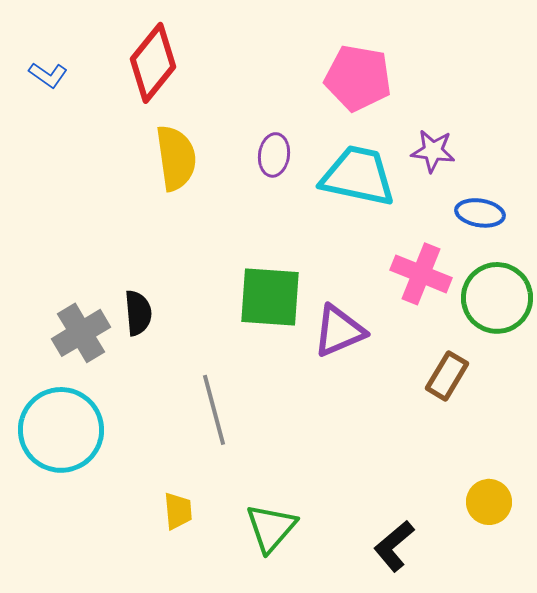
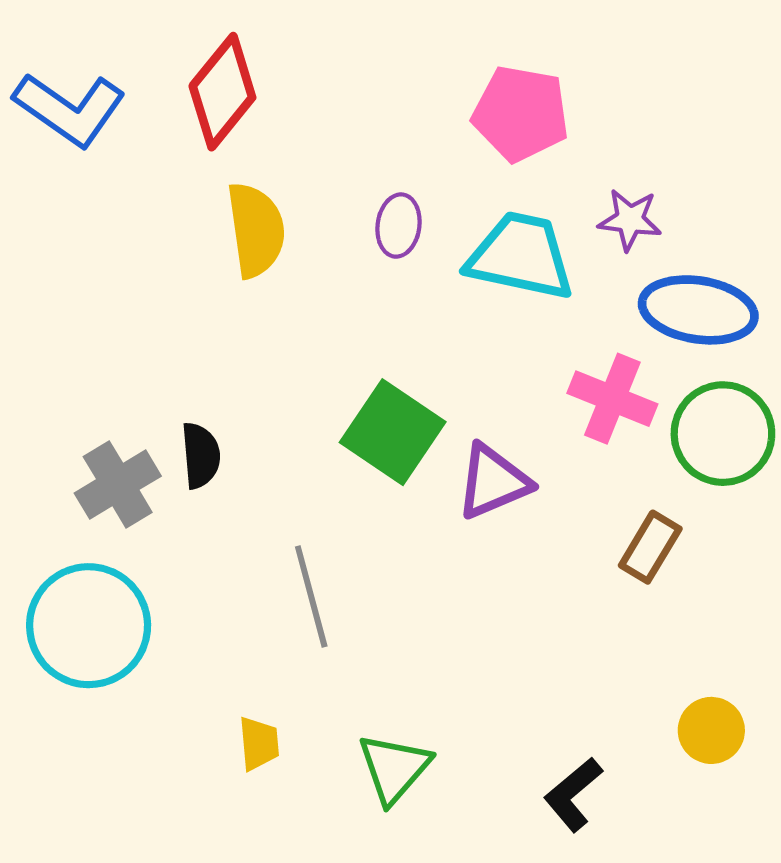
blue L-shape: (48, 75) -> (70, 109), size x2.0
blue ellipse: (480, 213) -> (698, 310), size x1.6
green square: (270, 297) -> (393, 432), turned 30

